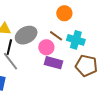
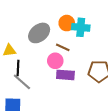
gray ellipse: (26, 35) -> (39, 33), moved
cyan cross: (76, 40) -> (81, 27), moved

